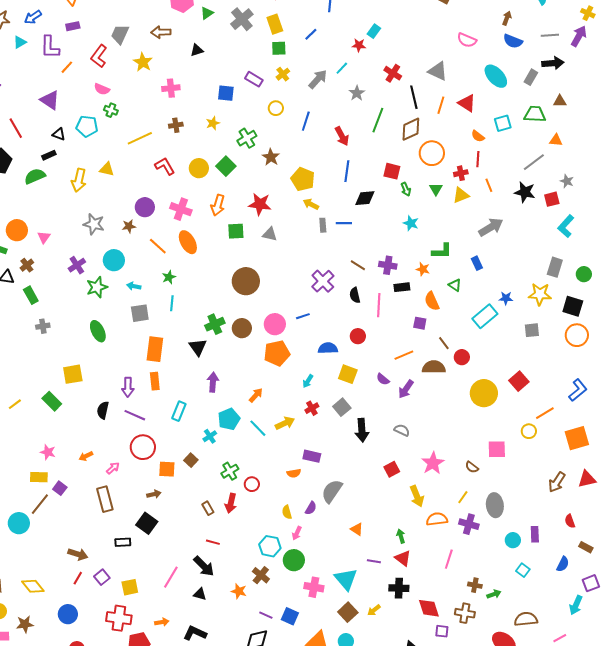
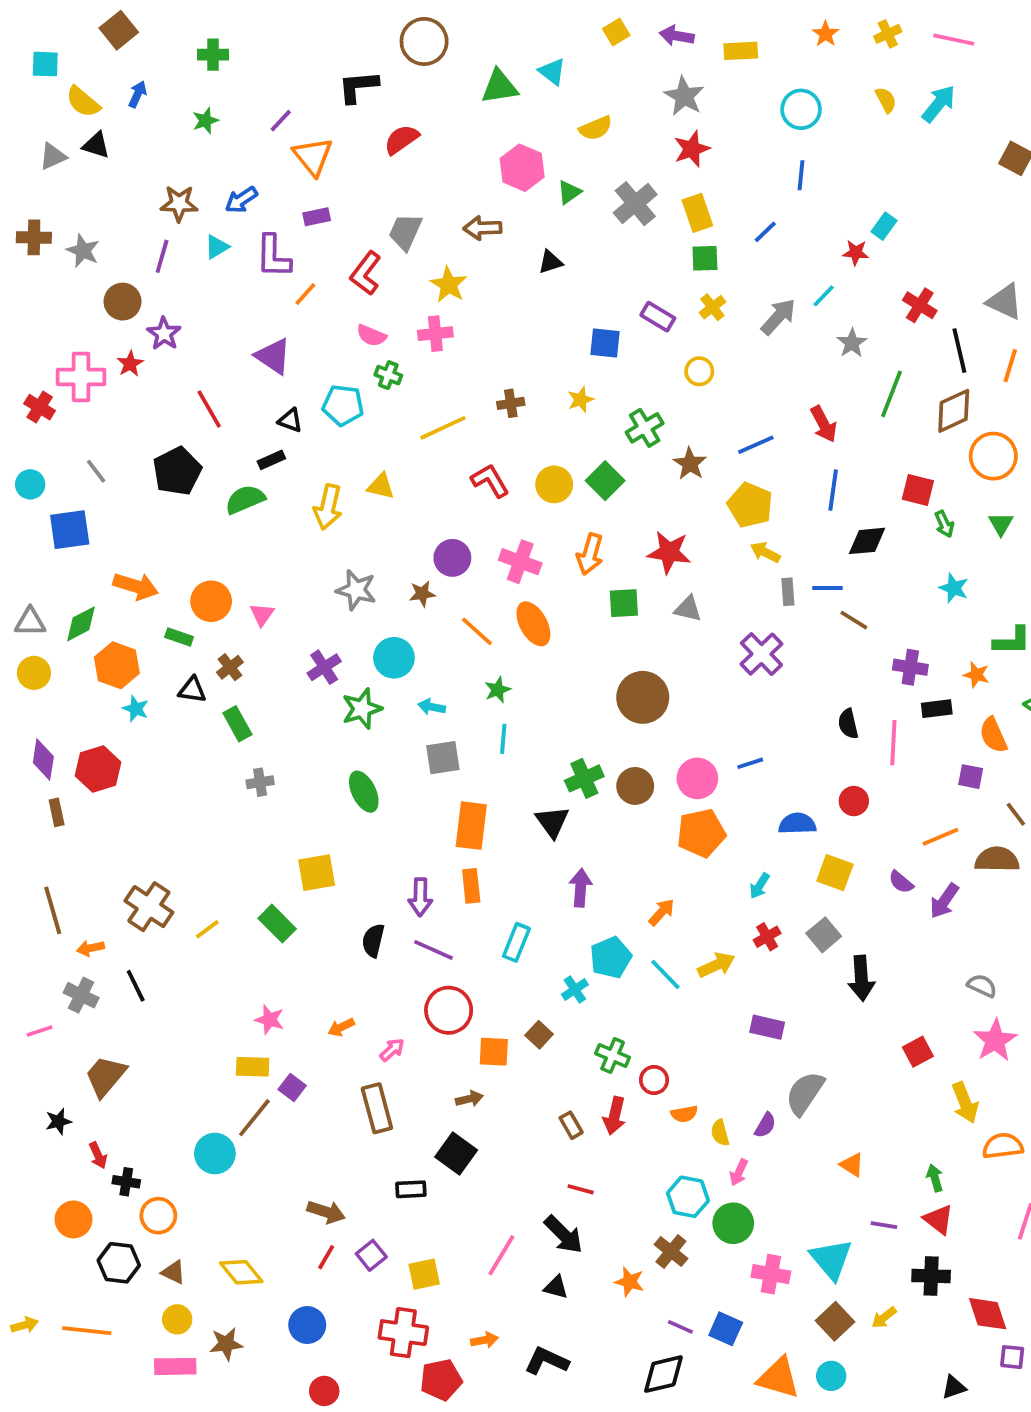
pink cross: (171, 88) -> (435, 334), moved
blue line: (306, 121) -> (756, 445), moved, turned 48
brown line: (358, 265) -> (854, 620), moved
purple cross: (323, 281) -> (761, 654), moved
gray semicircle: (402, 430) -> (982, 986), moved
green cross: (230, 471) -> (613, 1055), turned -36
orange semicircle: (294, 473) -> (684, 1114), moved

